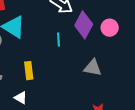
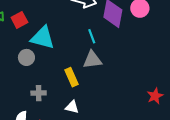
gray triangle: (93, 68) -> (92, 60), moved

